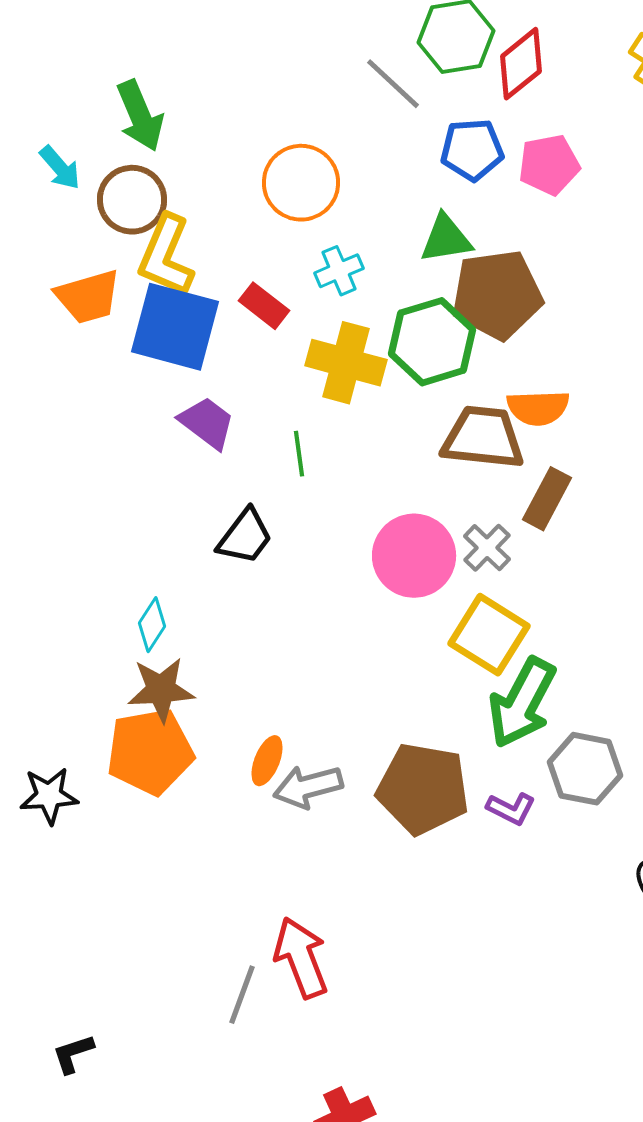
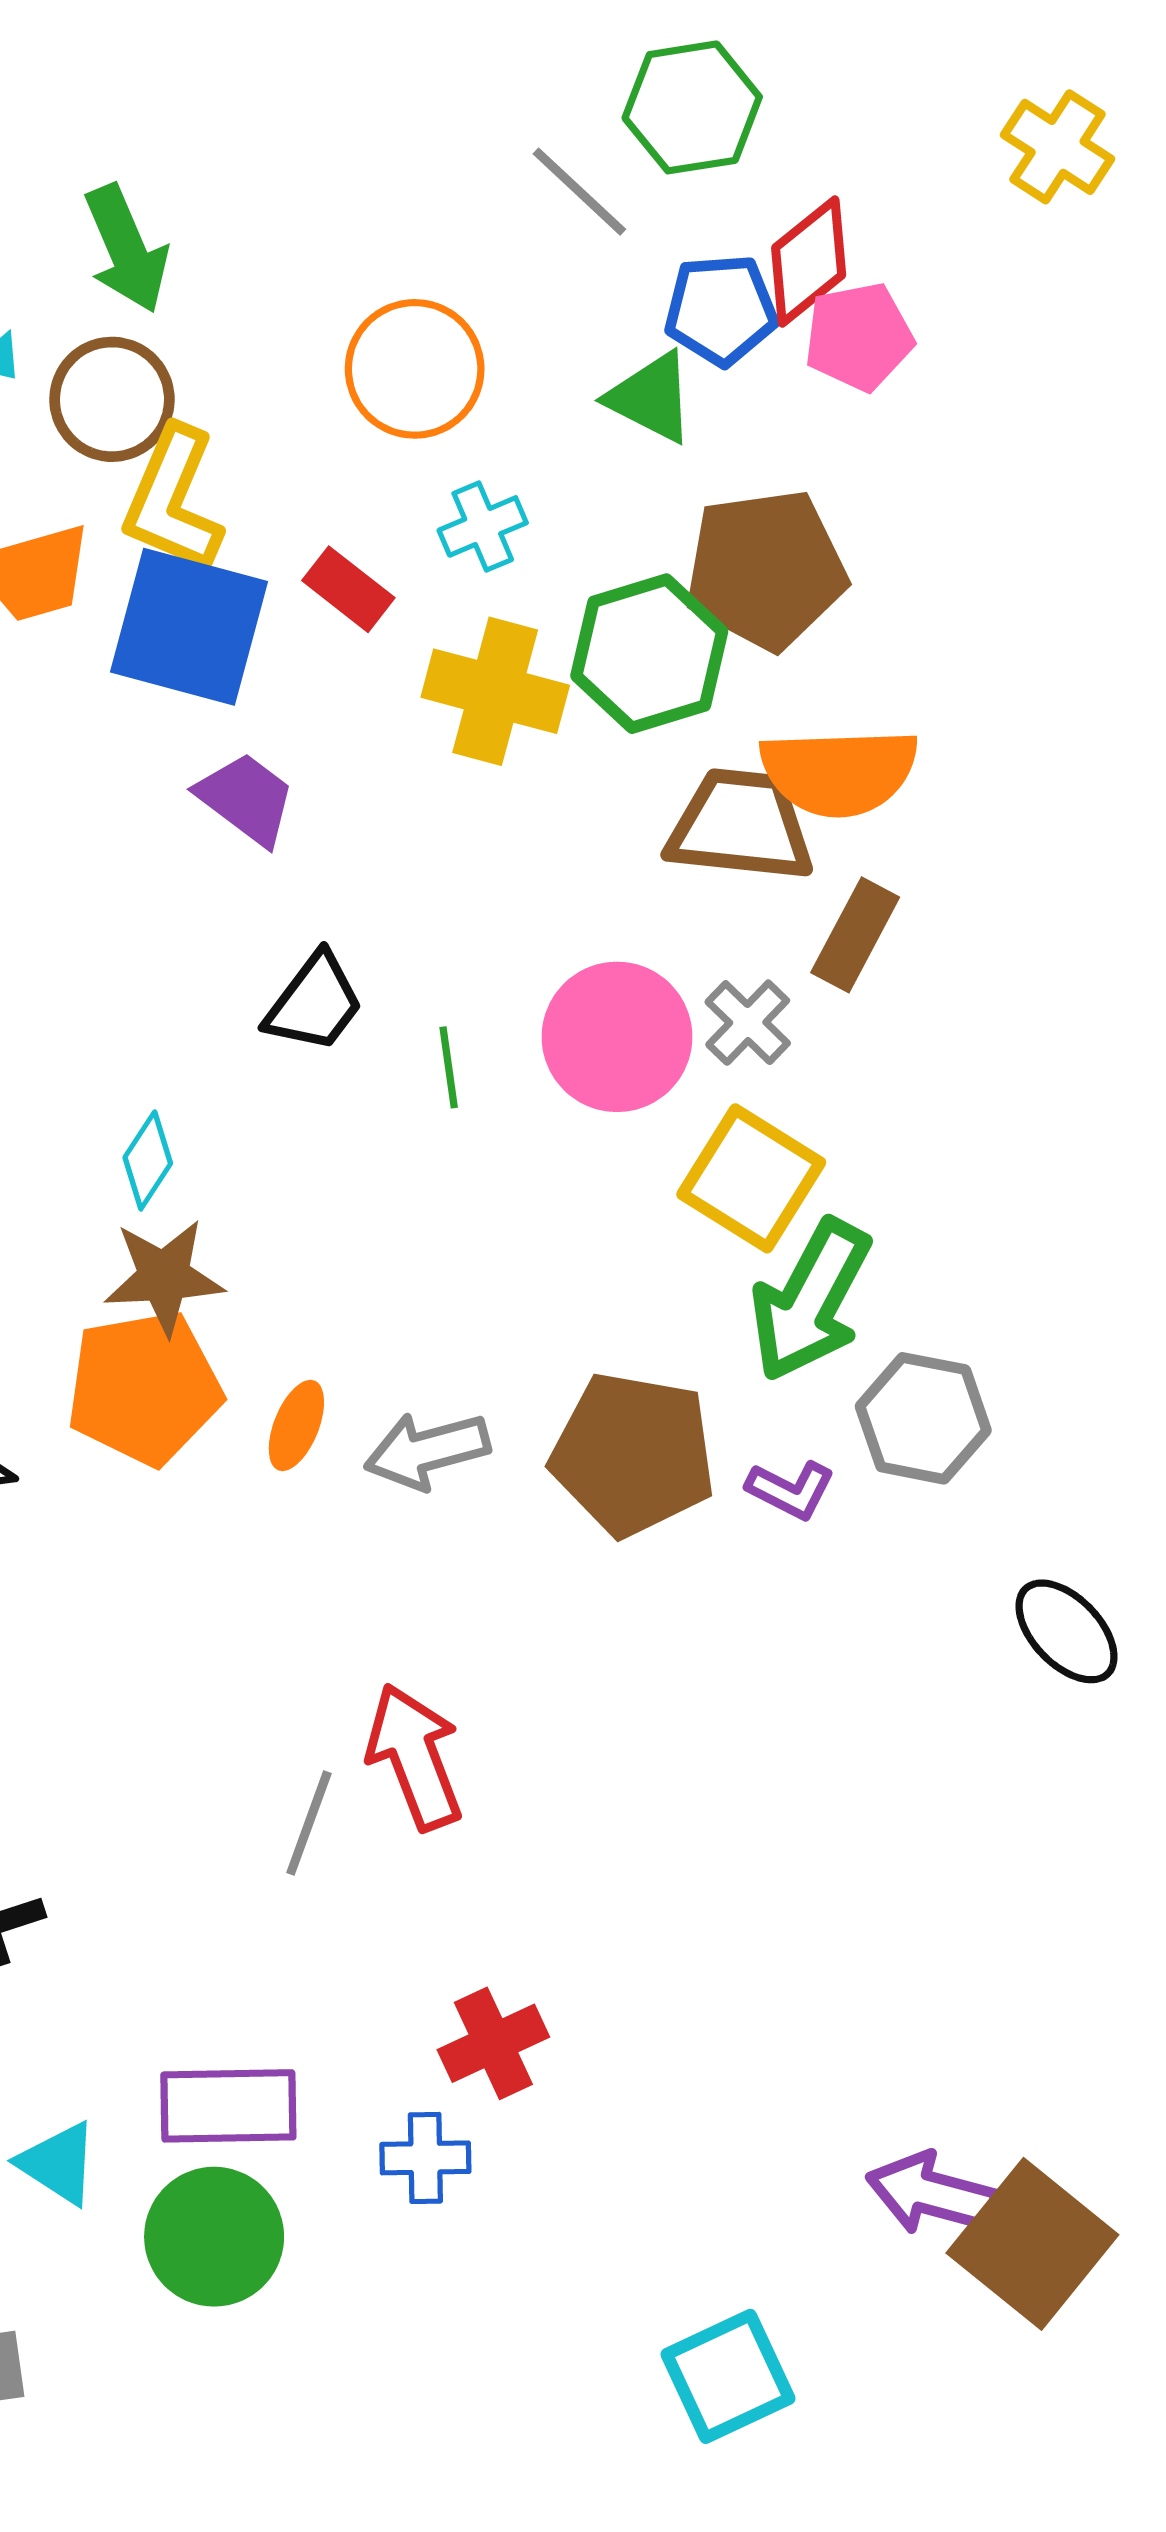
red diamond: (521, 64) -> (809, 261), moved
green triangle: (446, 239) -> (651, 398), moved, turned 36
orange semicircle: (538, 408) -> (839, 772), size x1.4
green line: (299, 454) -> (449, 1067), moved
orange ellipse: (267, 761) -> (296, 1425), moved

